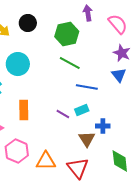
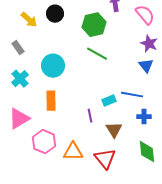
cyan circle: (18, 64) -> (53, 66), moved
blue line: (87, 87) -> (132, 95), moved
purple line: (63, 114) -> (90, 116), moved, turned 48
blue cross: (103, 126) -> (144, 117), moved

